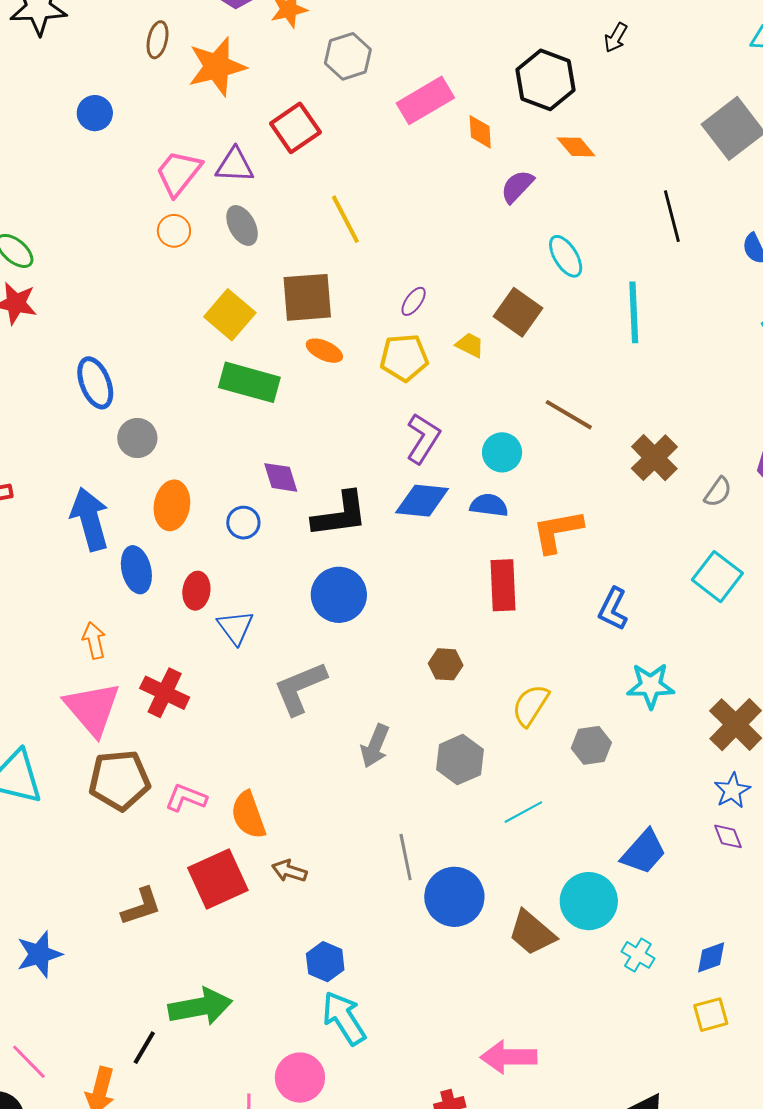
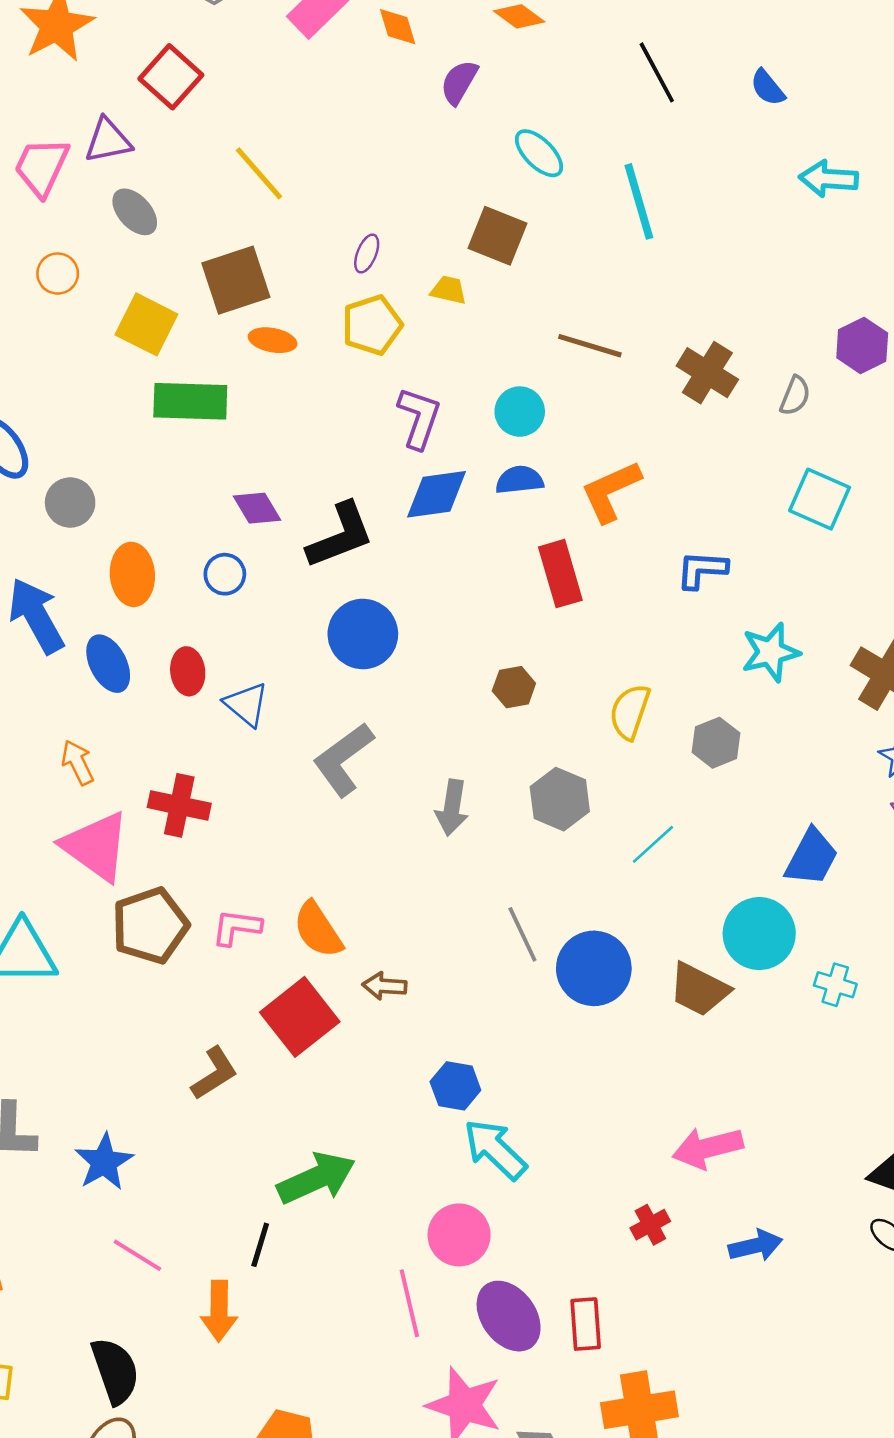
orange circle: (174, 231) -> (58, 274), moved
blue L-shape: (613, 609) -> (702, 570), turned 81
pink line: (29, 1062) -> (137, 1255), moved

